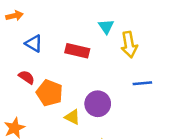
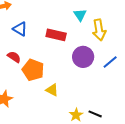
blue line: (142, 83) -> (110, 62), turned -35
purple circle: (98, 104) -> (83, 57), moved

